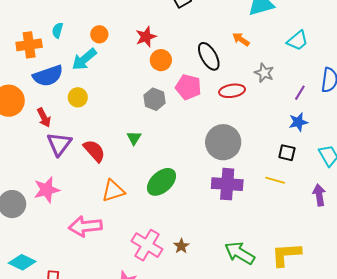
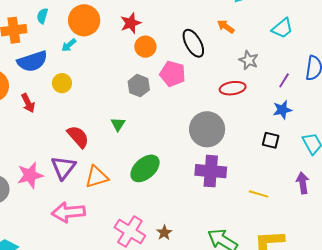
orange circle: (99, 34) -> (84, 20), size x1.8
cyan arrow: (84, 59) -> (69, 45), size x0.6
red ellipse: (232, 91) -> (233, 88), moved
purple triangle: (59, 144) -> (63, 168), moved
yellow line: (275, 180) -> (259, 194), moved

